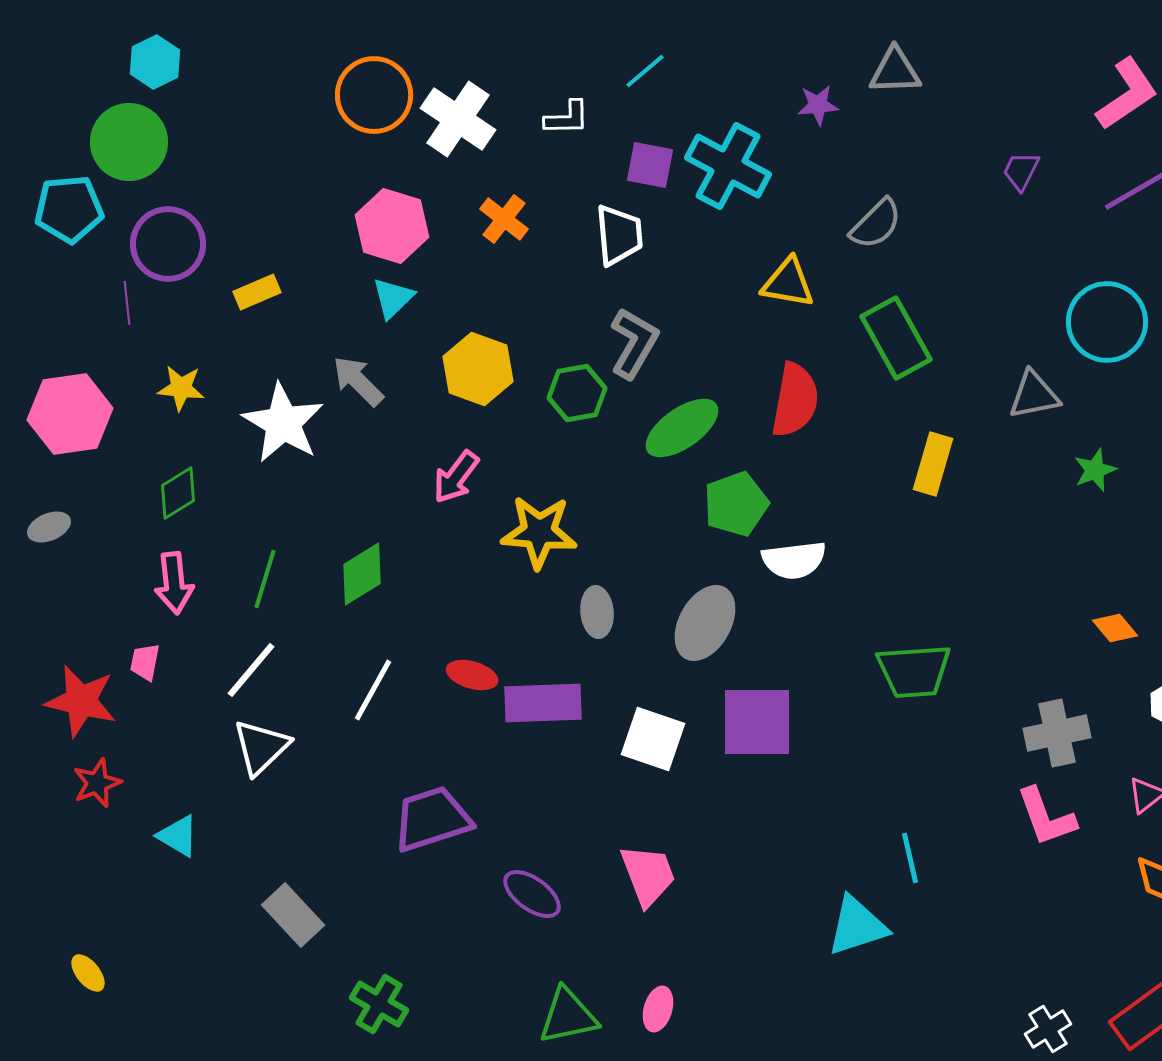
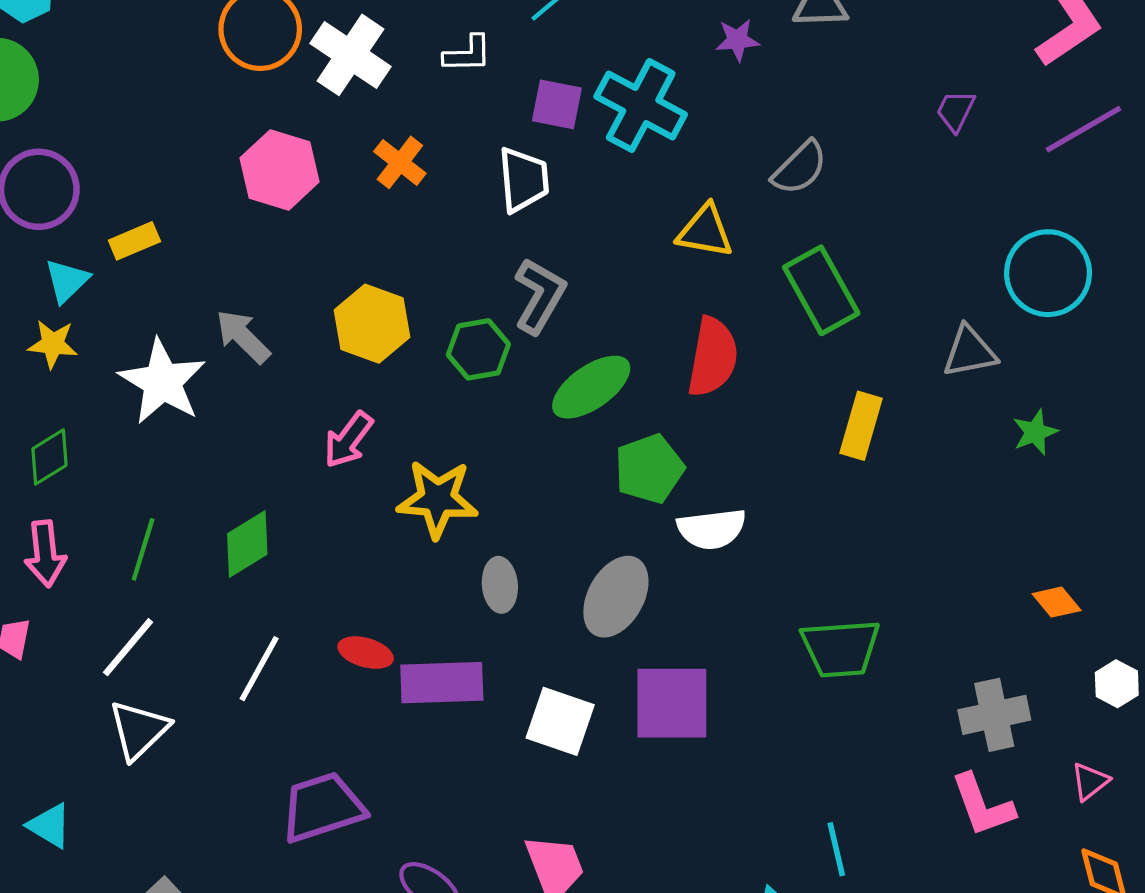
cyan triangle: (393, 298) -> (67, 281), moved

